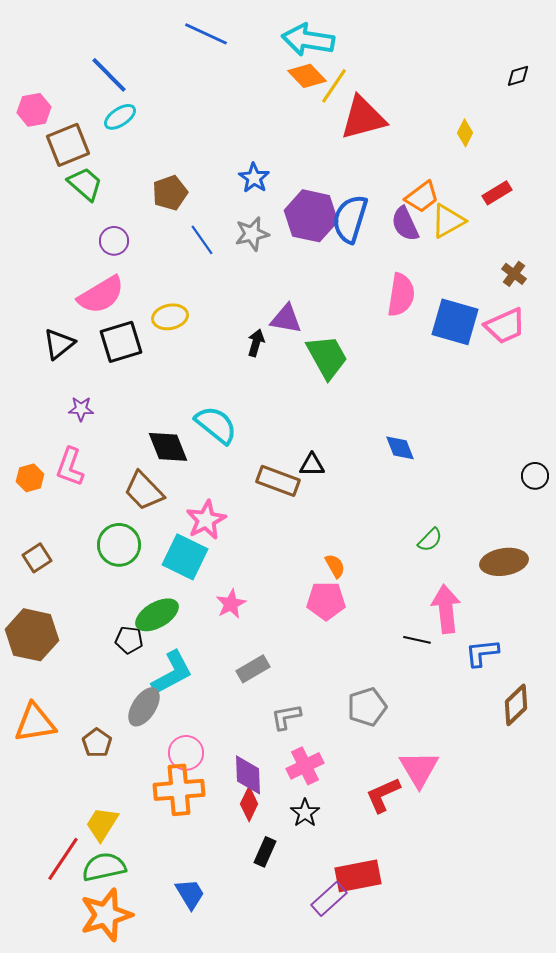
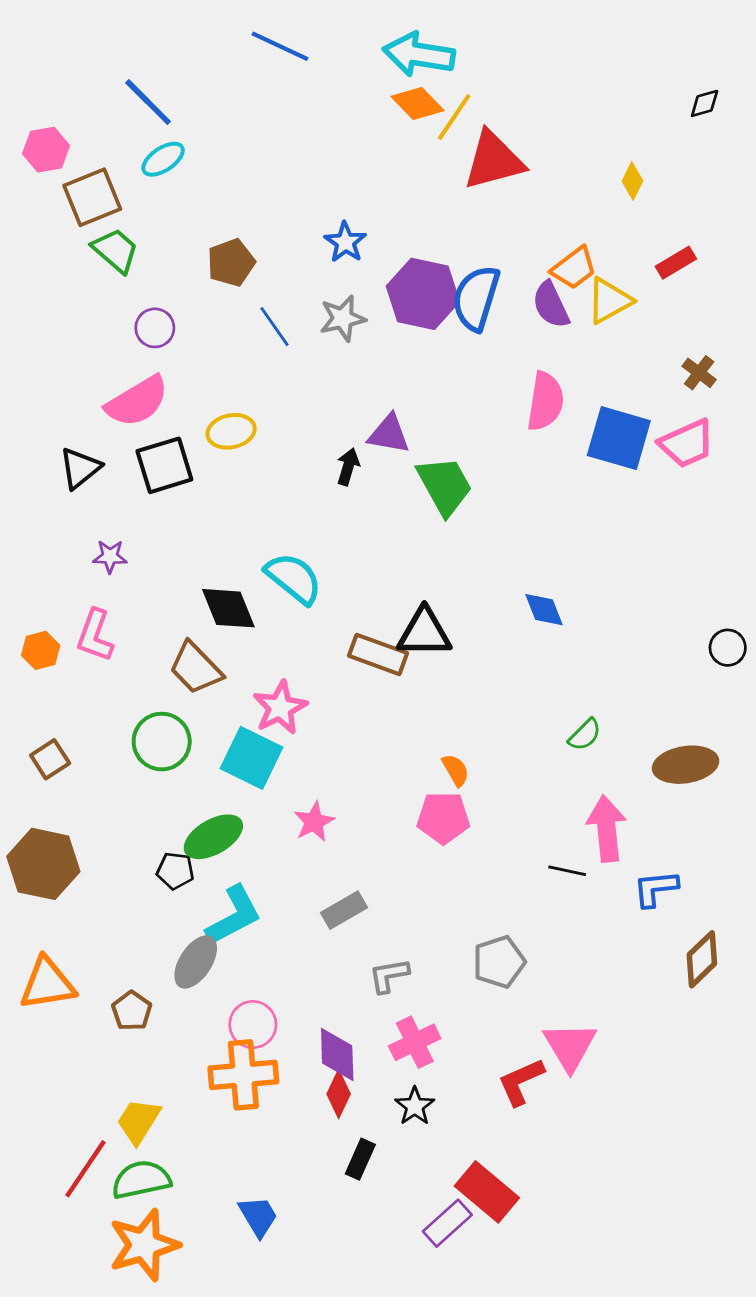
black triangle: (312, 465) -> (424, 633), size x1.6
red rectangle: (358, 876) -> (487, 1192), turned 51

